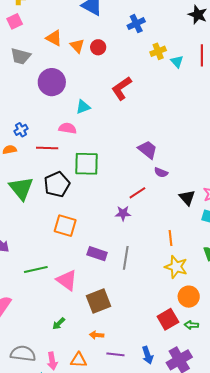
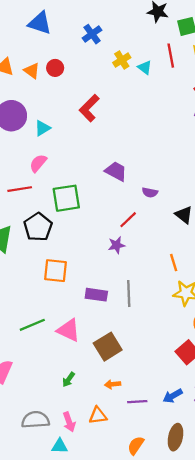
cyan triangle: (83, 107) -> (42, 128), moved
pink semicircle: (68, 128) -> (38, 163), turned -48
purple trapezoid: (148, 150) -> (116, 171), moved
blue arrow: (148, 355) -> (173, 396), turned 90

